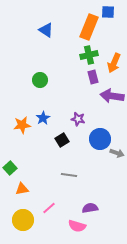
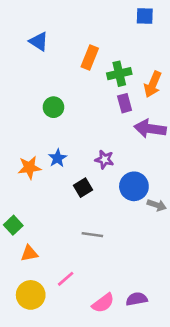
orange rectangle: (89, 27) -> (90, 58), moved, size x0.7
blue triangle: (46, 30) -> (39, 41), moved
purple semicircle: (90, 208) -> (137, 299), moved
pink semicircle: (77, 226) -> (103, 303), turned -54

